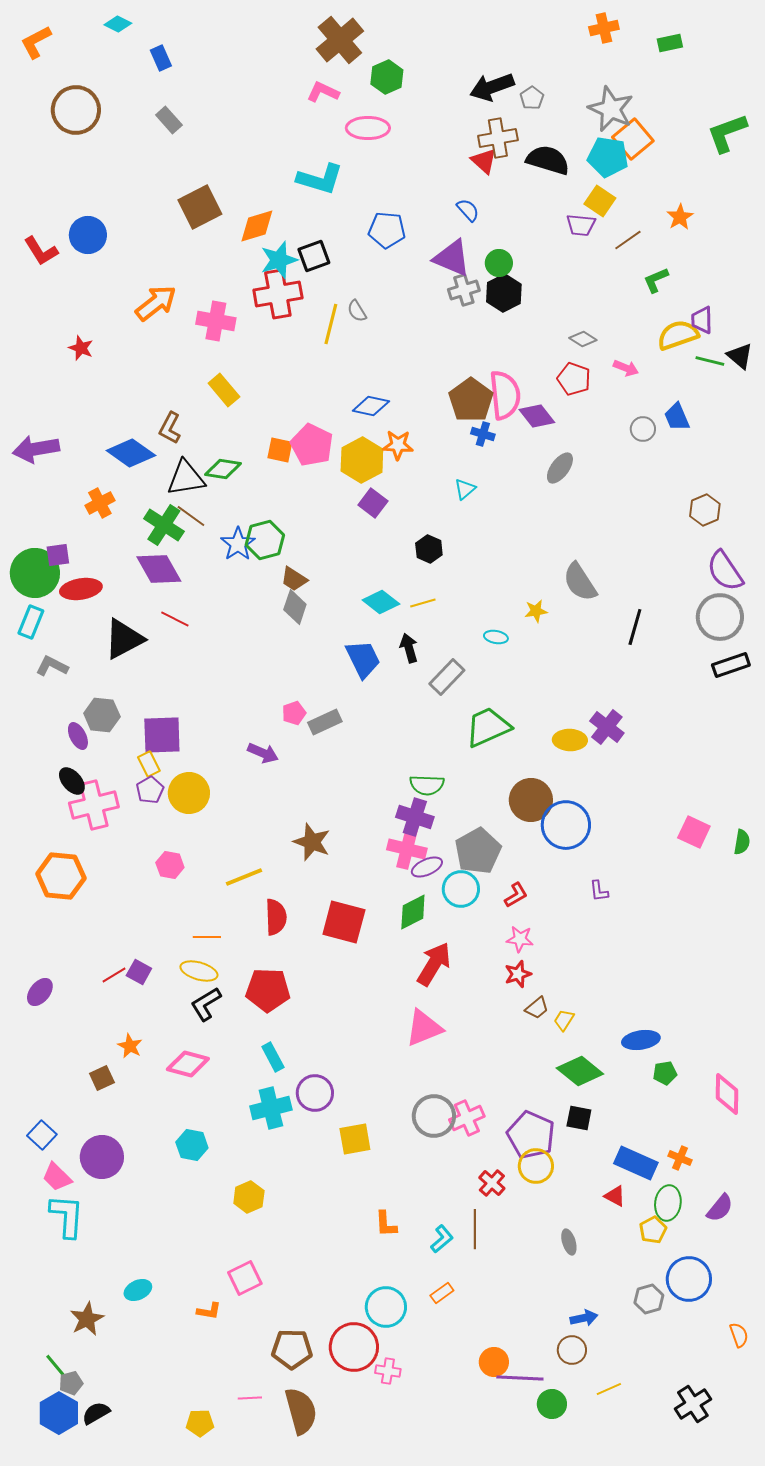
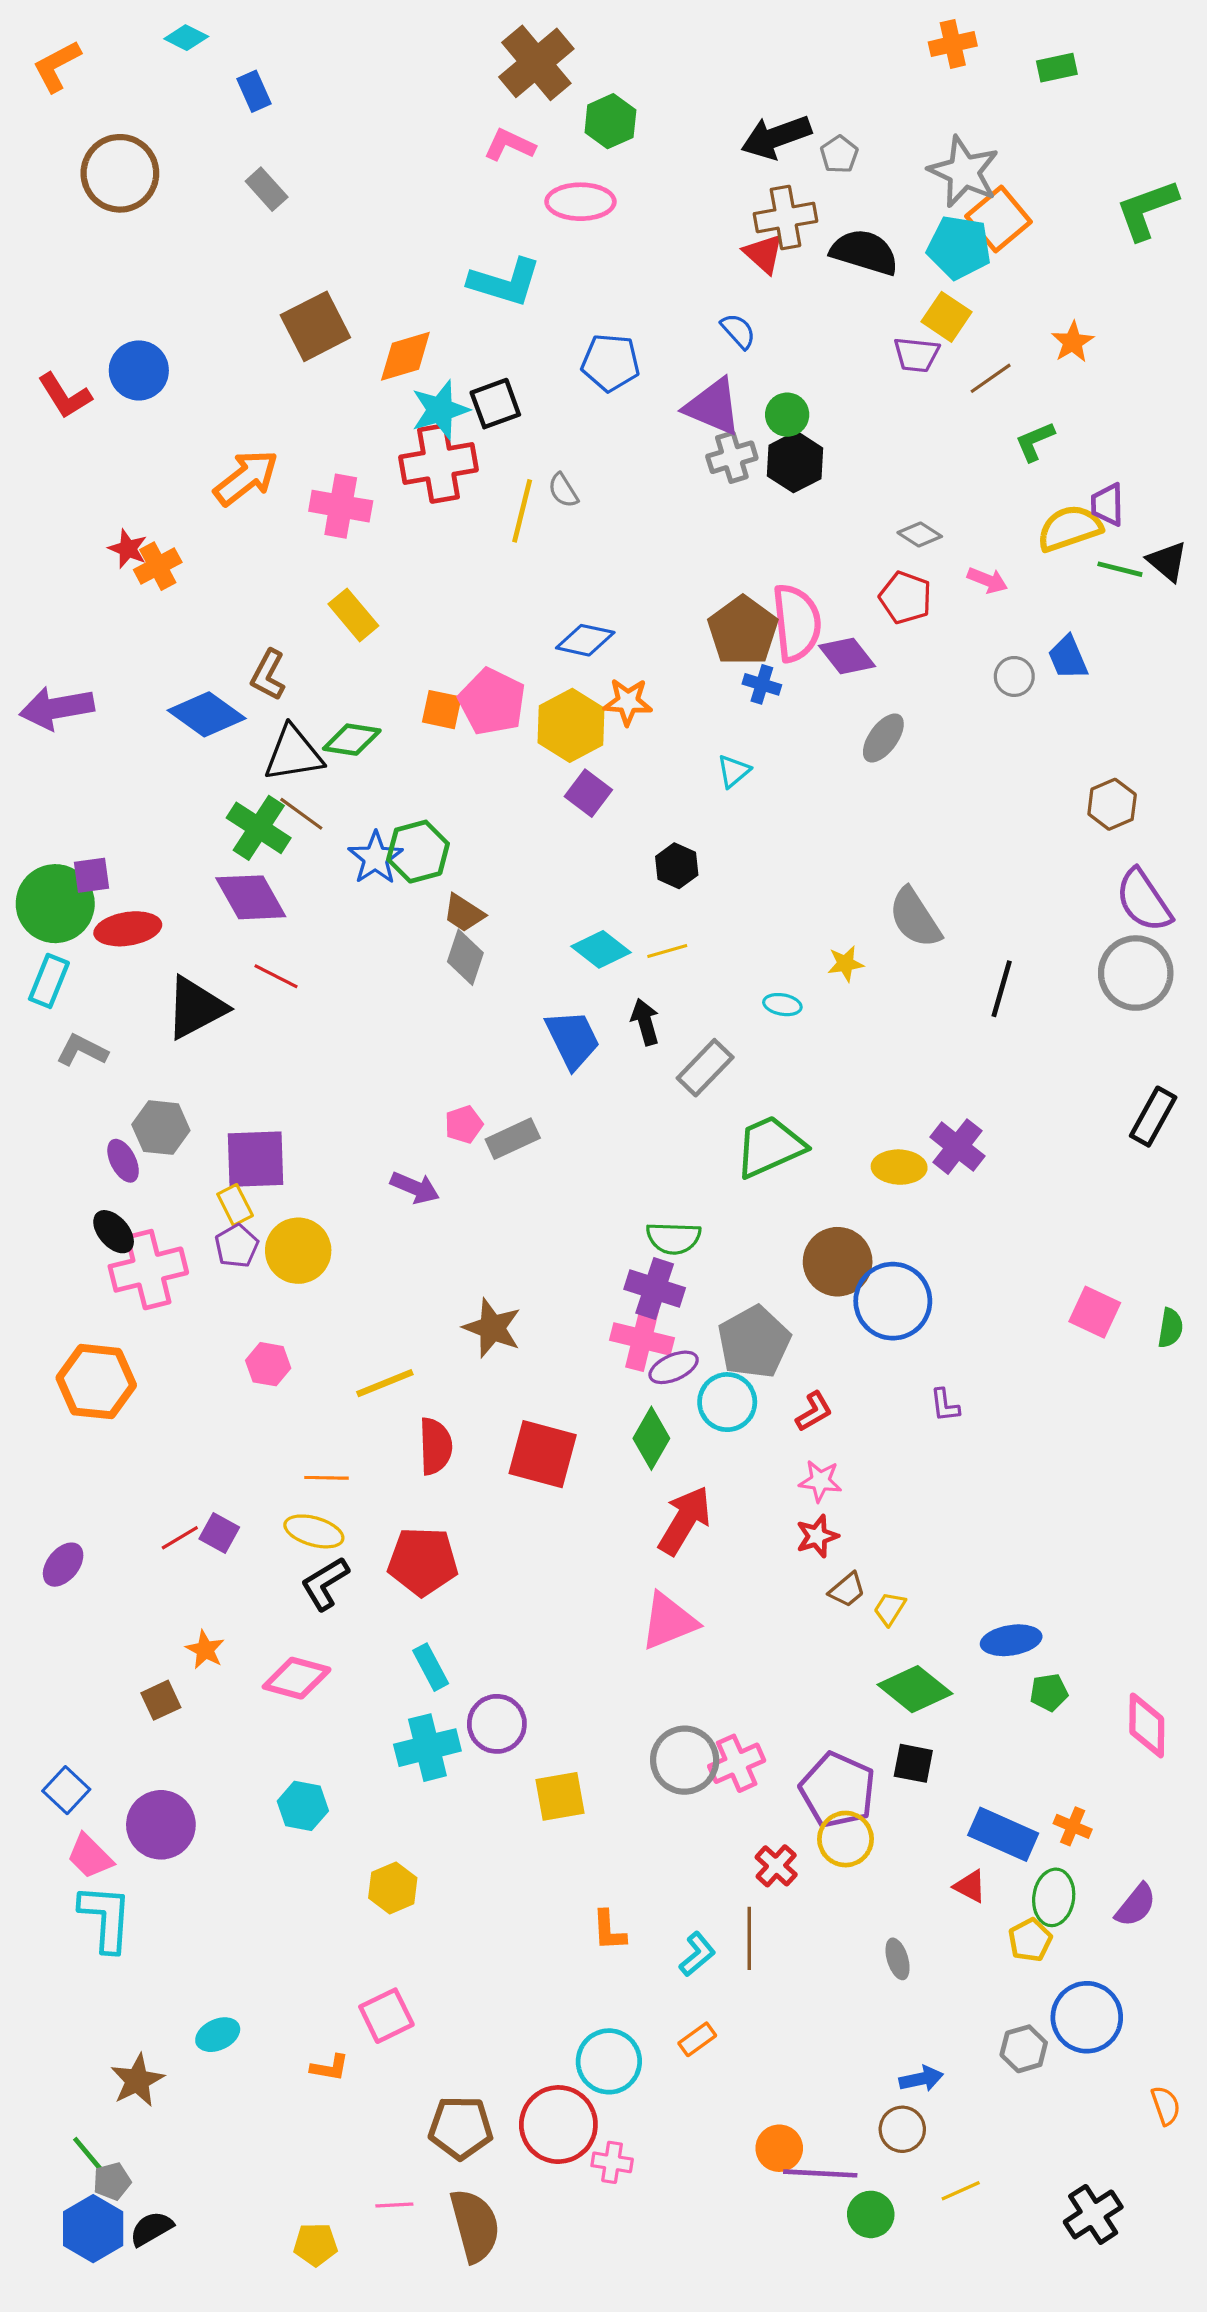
orange cross: (100, 503) -> (158, 566), moved
black rectangle: (731, 665) -> (1153, 1117), moved, turned -42
green diamond: (413, 912) -> (651, 1438), turned -33

